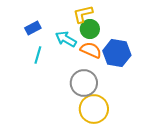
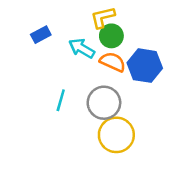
cyan line: (38, 55) -> (61, 100), moved

